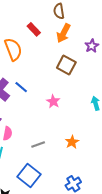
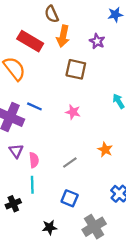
red rectangle: (34, 29) -> (30, 41), size x1.6
blue square: (29, 175) -> (70, 198), size x0.7

